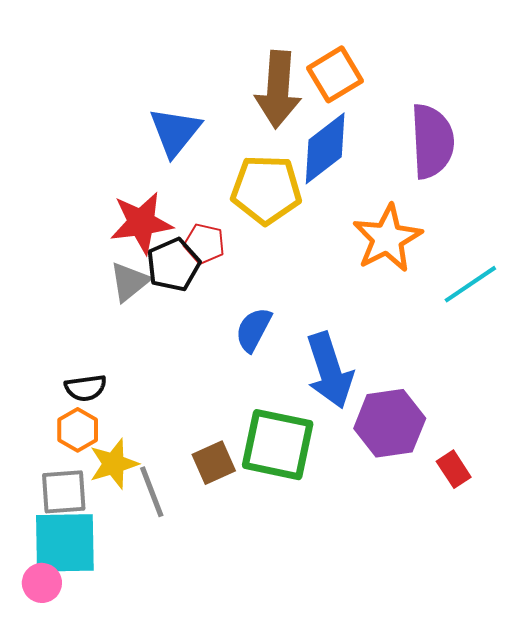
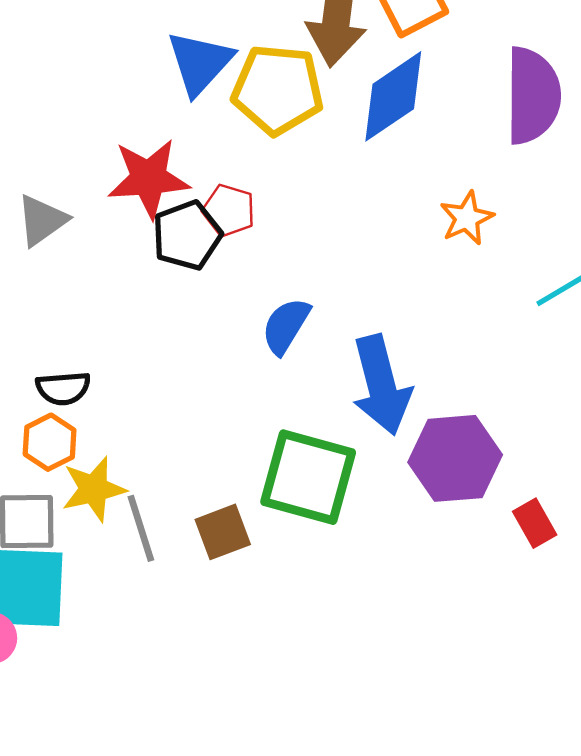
yellow pentagon: (266, 190) -> (278, 90), moved
orange star: (387, 238) -> (467, 218), size x0.6
gray triangle: (129, 282) -> (42, 220), moved
brown square: (214, 463) -> (223, 532), moved

